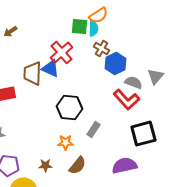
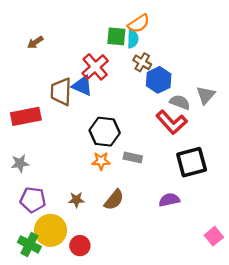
gray rectangle: (93, 130) -> (133, 157), turned 70
orange star: (65, 142) -> (101, 161), moved
purple semicircle: (124, 166) -> (169, 200), size x0.7

